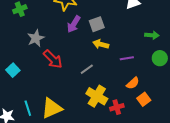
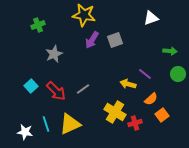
yellow arrow: (101, 44) -> (128, 84), moved
purple line: (127, 58) -> (145, 74), turned 48
red arrow: (53, 59) -> (56, 91), moved
gray line: (87, 69) -> (83, 89), moved

